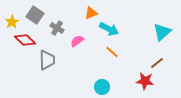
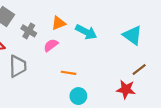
orange triangle: (91, 13) -> (59, 23), moved
cyan triangle: (162, 32) -> (132, 35), moved, turned -42
orange line: (112, 52) -> (68, 73), moved, turned -32

